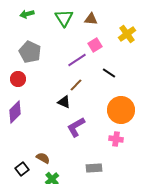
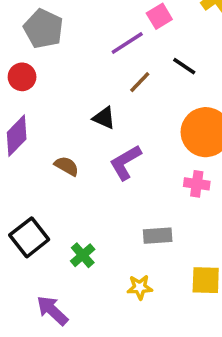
brown line: (76, 85) -> (140, 82), moved
brown semicircle: (43, 158) -> (67, 166), moved
black square: (22, 169) -> (29, 237), size x1.5

